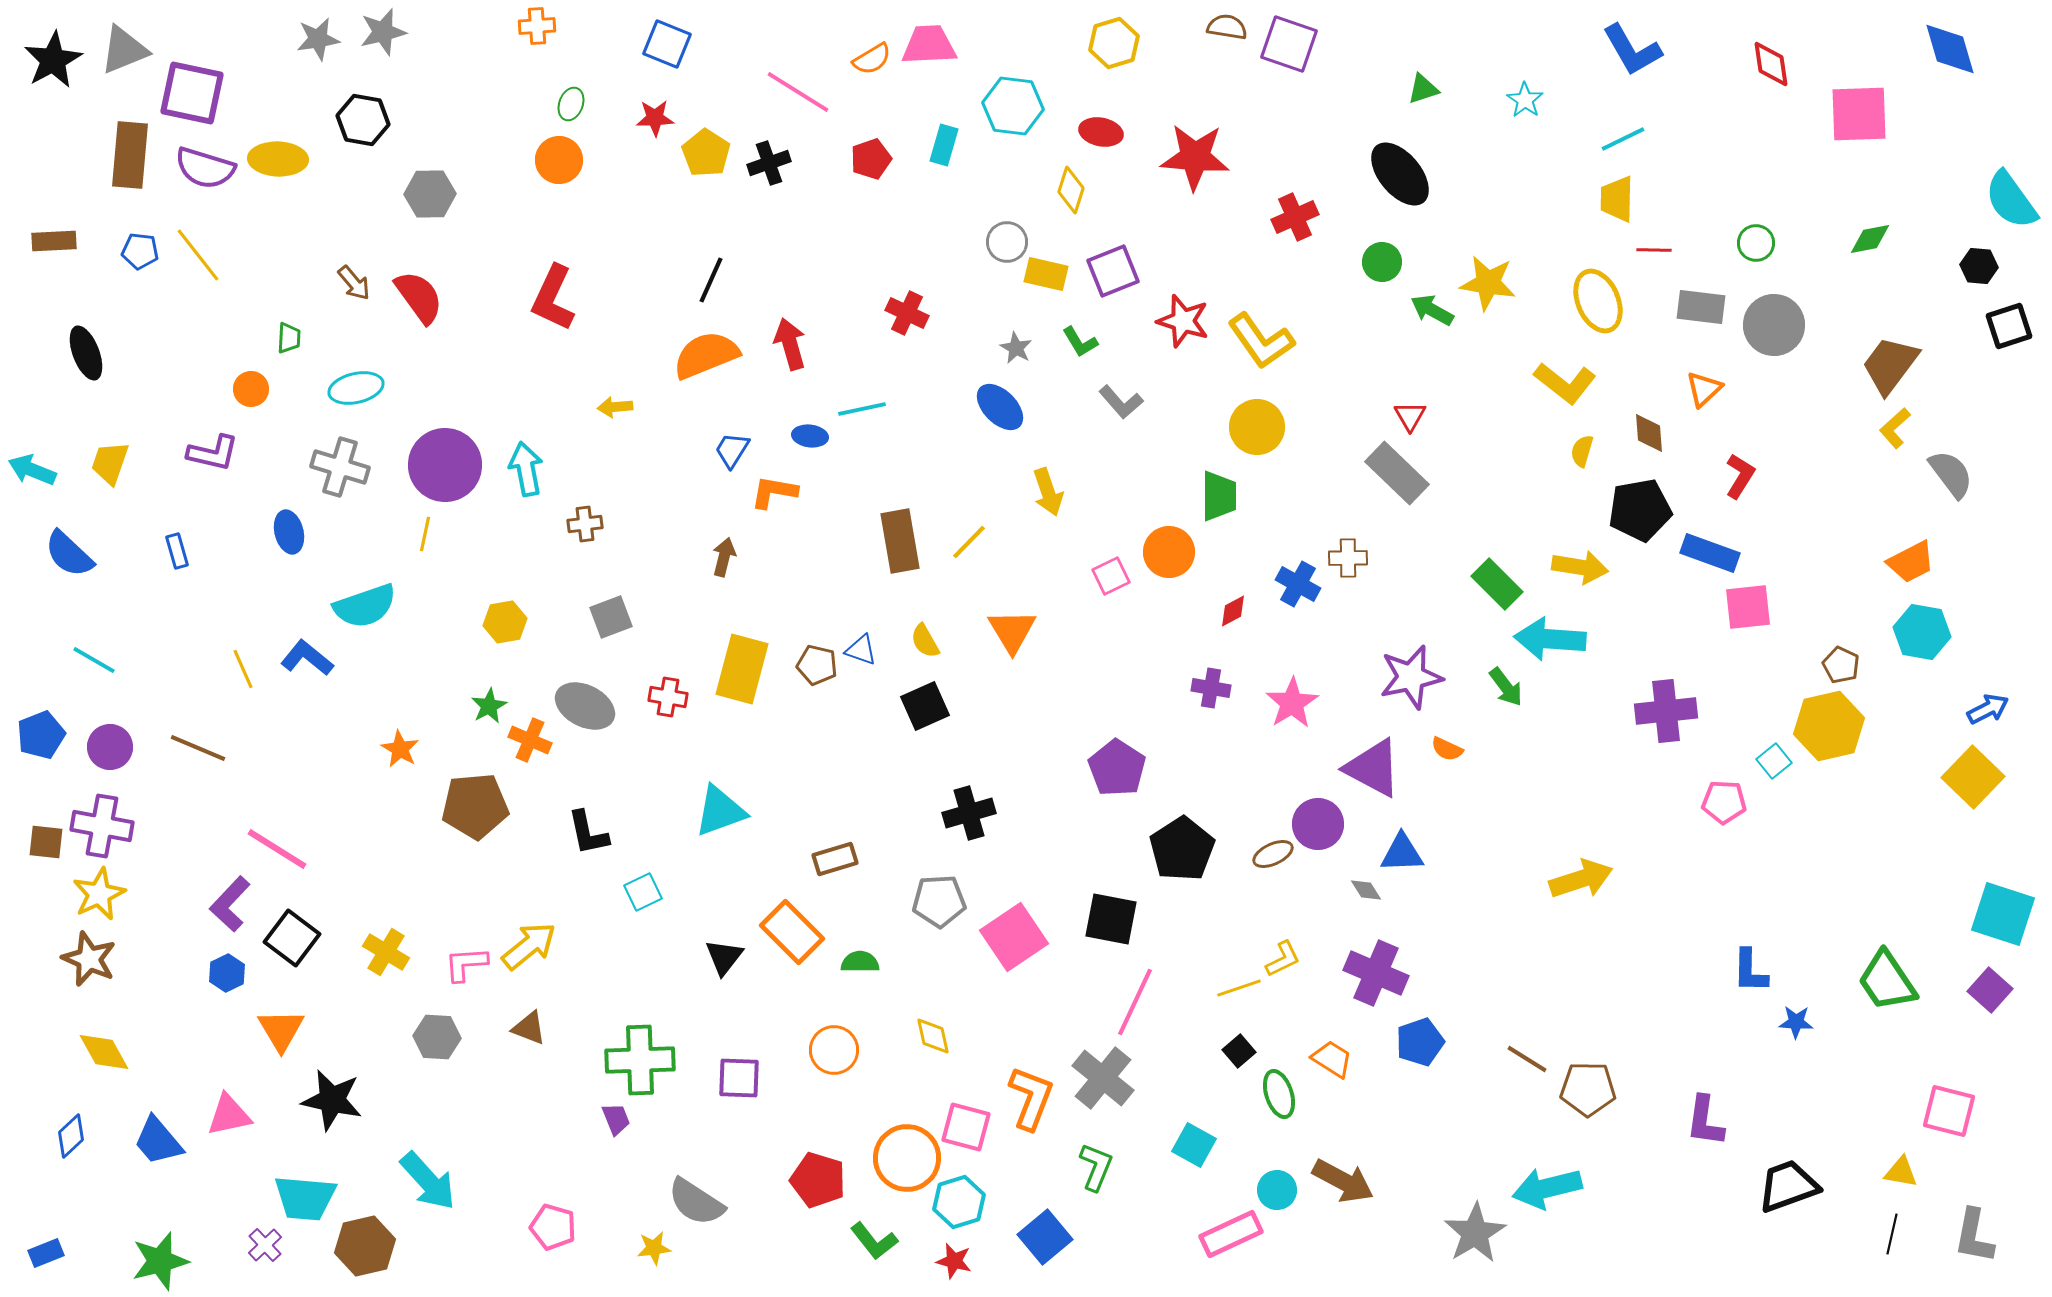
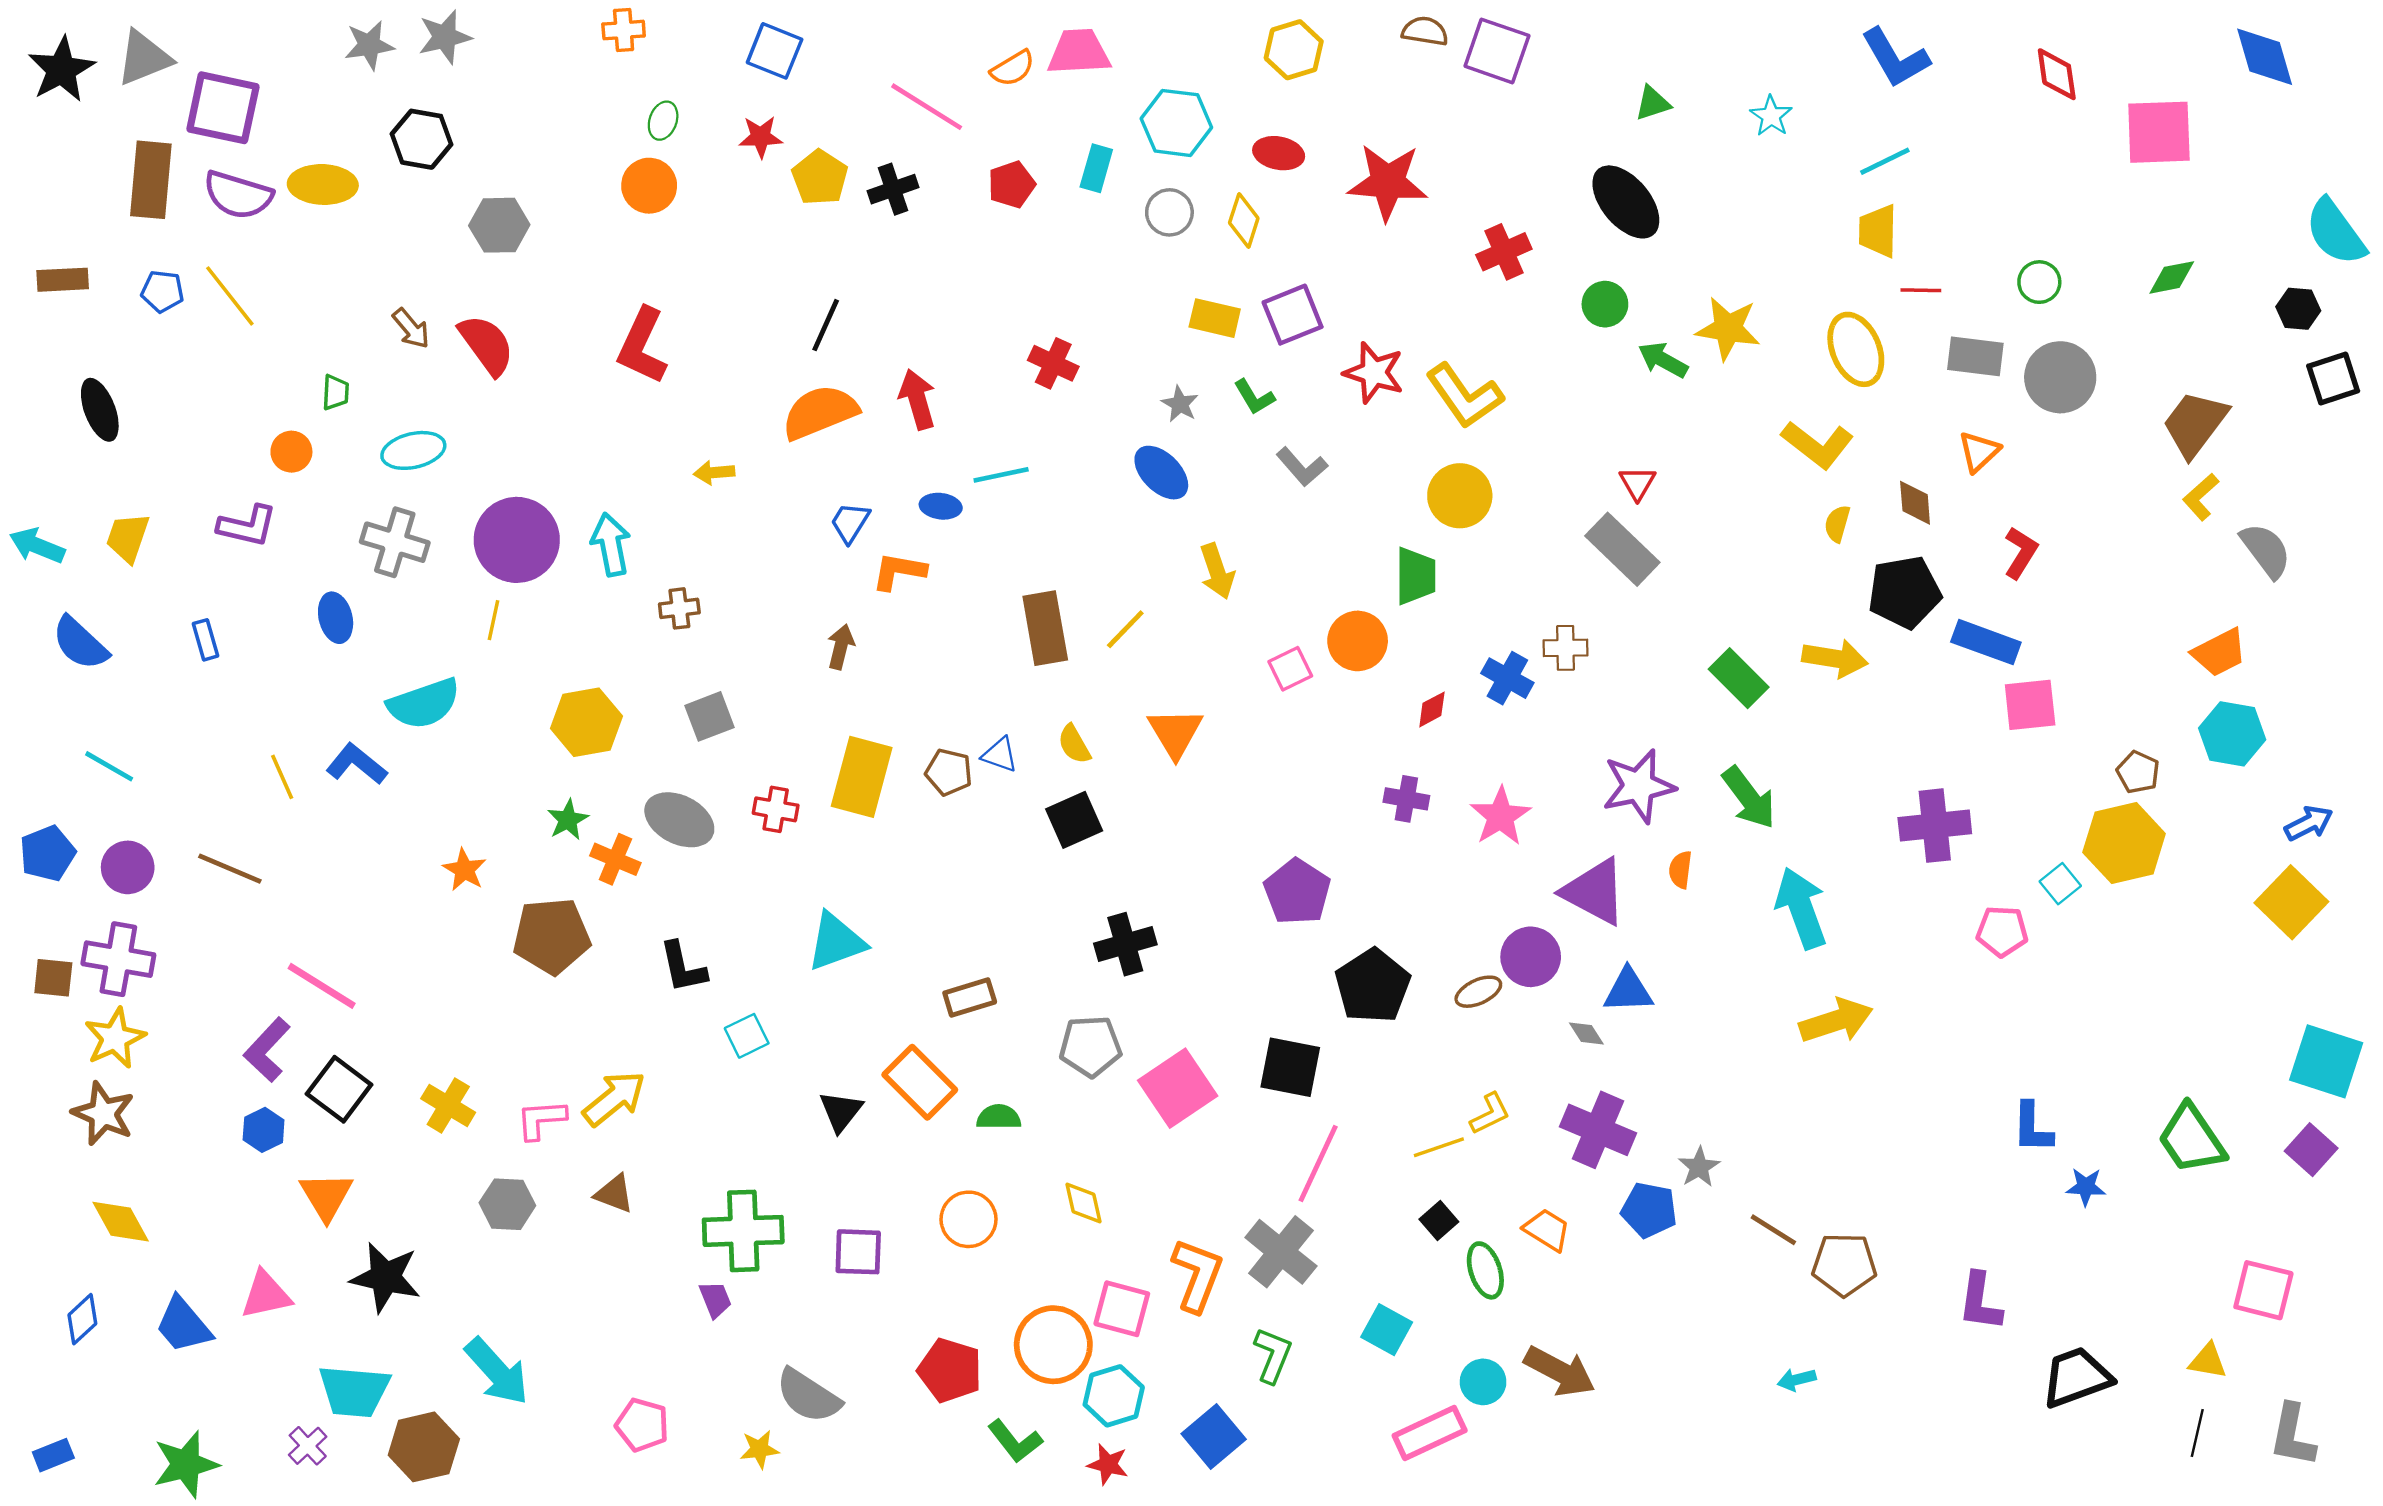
gray circle: (1007, 242) -> (1169, 212), moved
yellow hexagon: (505, 622) -> (586, 722), size x1.4
cyan arrow: (1550, 639) -> (1801, 908), moved, turned 66
green arrow: (1506, 687) -> (1749, 798), size x1.4
orange semicircle: (1447, 749) -> (1680, 870), turned 72
blue pentagon: (1420, 1042) -> (1649, 1210), turned 30
cyan arrow: (1547, 1188) -> (1797, 1380), size x0.5
gray star: (1475, 1233) -> (1699, 1167), moved, size x0.6

